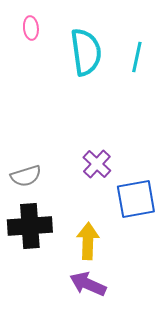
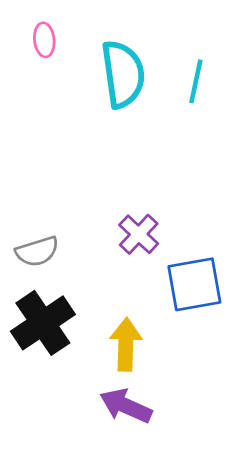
black cross: (30, 226) -> (43, 323), turned -30

